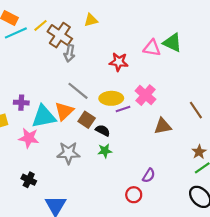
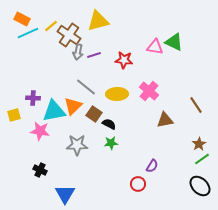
yellow triangle: (91, 20) -> (98, 21), size x1.6
purple line: (123, 109) -> (94, 55), moved

